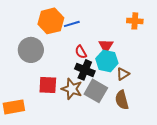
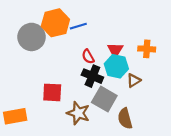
orange cross: (135, 21) -> (147, 49), moved
gray circle: (31, 50) -> (32, 37), moved
brown star: (72, 89) -> (78, 113), moved
brown semicircle: (122, 100) -> (125, 118), moved

